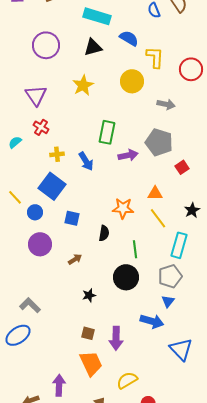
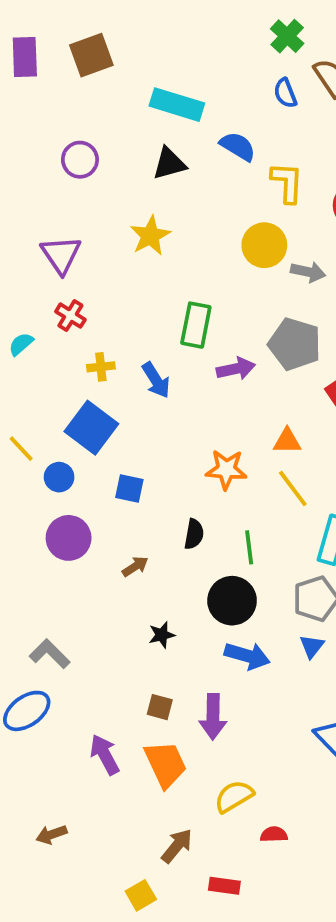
purple circle: (46, 45) -> (80, 160), size x0.7
yellow circle: (132, 81) -> (264, 245), moved
black semicircle: (104, 233) -> (194, 534), moved
blue arrow: (152, 321) -> (247, 656), moved
purple arrow: (59, 385) -> (105, 755), moved, turned -30

